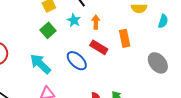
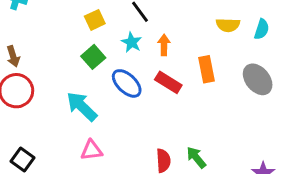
cyan semicircle: (163, 21) -> (262, 29), moved
blue ellipse: (77, 61) -> (127, 83), moved
gray ellipse: (158, 63) -> (258, 79), moved

